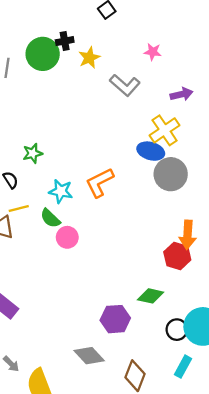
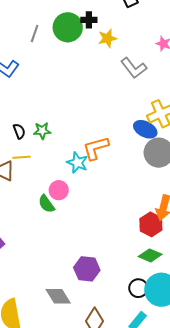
green star: (33, 153) -> (42, 131), moved
cyan star: (61, 191) -> (77, 163), moved
green semicircle: (50, 218) -> (46, 204), moved
green diamond: (151, 296) -> (150, 255), moved

